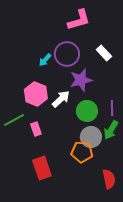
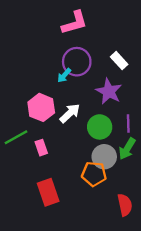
pink L-shape: (79, 20) -> (74, 23), moved
cyan arrow: (45, 60) -> (64, 75), moved
purple star: (81, 80) -> (109, 91), moved, turned -30

